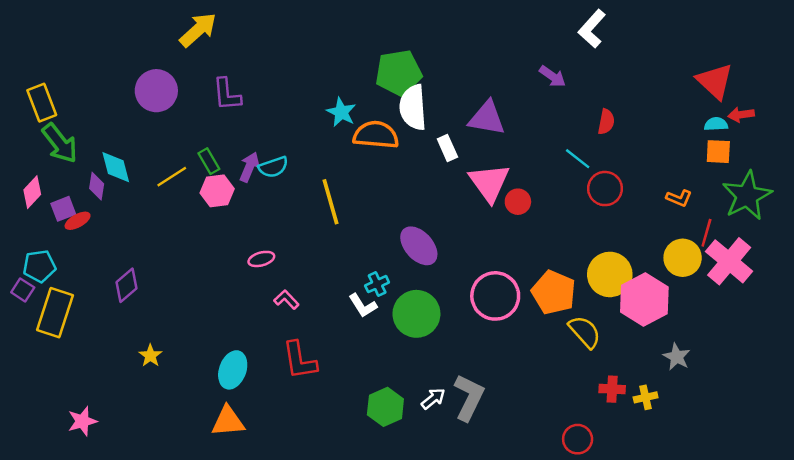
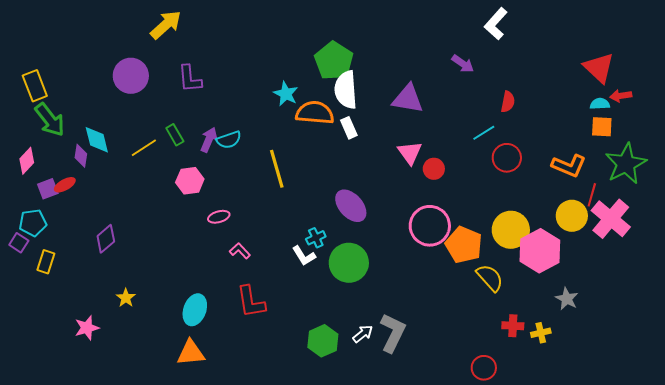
green pentagon: (399, 73) -> (334, 61), turned -30
white rectangle: (447, 148) -> (349, 128), moved
cyan line: (578, 159) -> (484, 133), turned -70
pink triangle: (489, 183) -> (410, 153), size x0.7
pink hexagon: (217, 191) -> (190, 181), moved
orange L-shape: (679, 198) -> (569, 166), size x1.6
purple square: (63, 209) -> (48, 189), moved
pink circle: (495, 296) -> (430, 226), moved
yellow rectangle: (55, 313) -> (46, 262), size x0.6
pink star: (82, 421) -> (87, 328), moved

